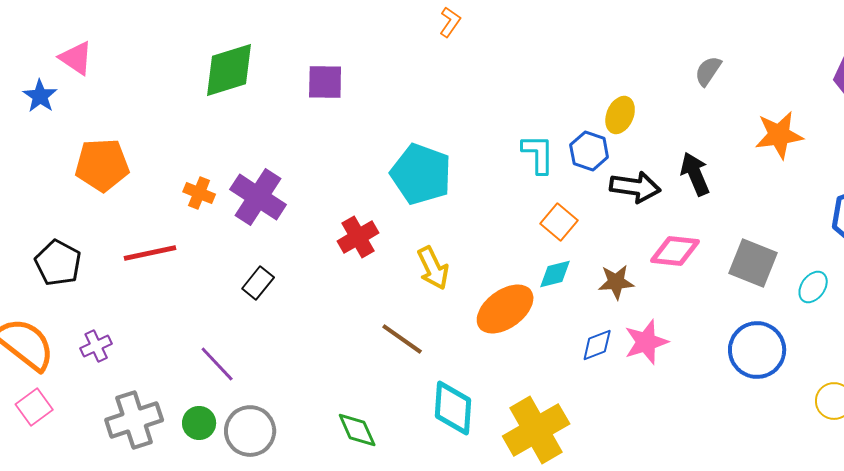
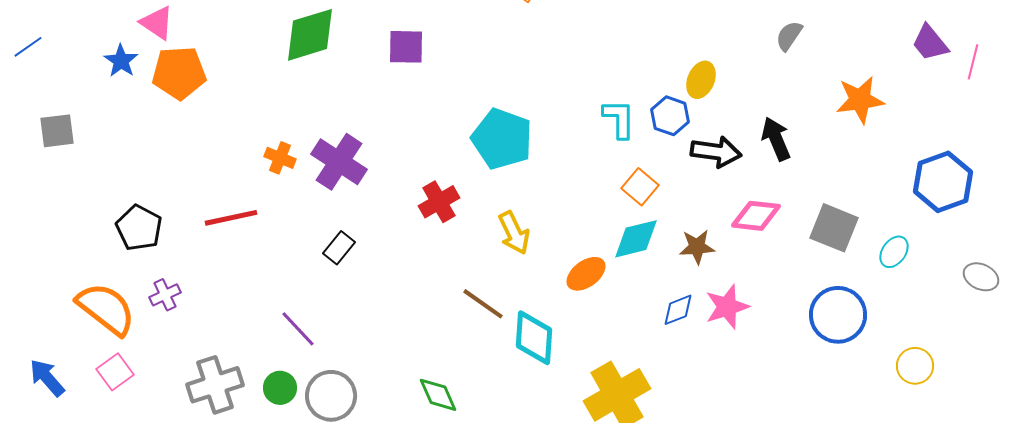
orange pentagon: (102, 165) -> (179, 73), moved
cyan diamond: (555, 274) -> (636, 239), size x1.4
orange ellipse: (505, 309) -> (586, 274), size x0.7
purple cross: (96, 346) -> (165, 295), moved
cyan diamond: (453, 408) -> (534, 338), moved

